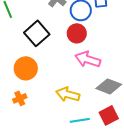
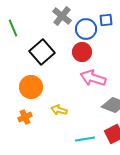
yellow arrow: (68, 94) -> (59, 110), moved, size x0.7

